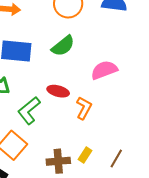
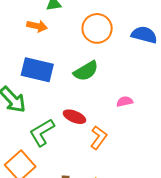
pink semicircle: (104, 70) -> (125, 102), size x0.6

